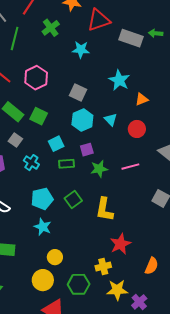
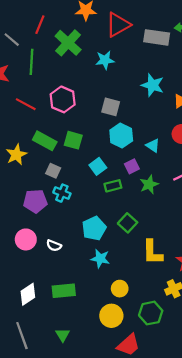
green cross: (51, 28) -> (68, 43), size x1.4
cyan triangle: (111, 120) -> (153, 146), moved
cyan cross: (31, 163) -> (62, 193), moved
yellow L-shape: (104, 209) -> (152, 252), moved

